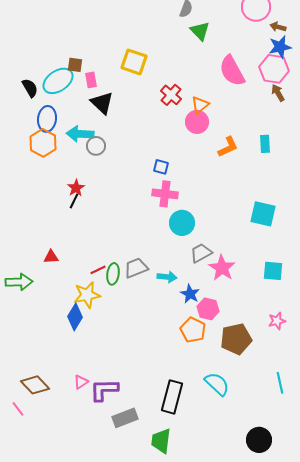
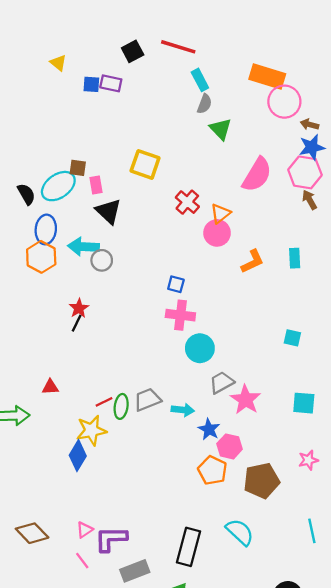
pink semicircle: (232, 71) -> (257, 175), turned -120
cyan square: (263, 214) -> (292, 338), size x0.6
pink line: (18, 409) -> (82, 561), moved

